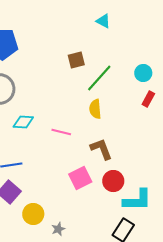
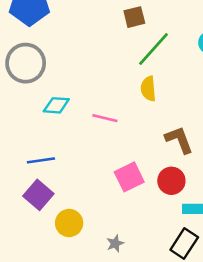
brown square: (76, 60) -> (134, 17), moved
brown L-shape: (101, 149) -> (179, 140), moved
gray star: (58, 229) -> (115, 243), moved

